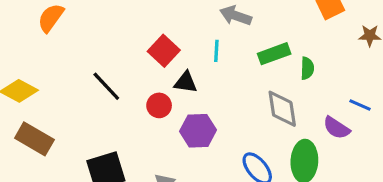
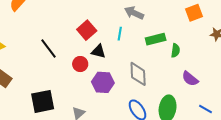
blue line: (360, 105) -> (206, 109), moved
gray diamond: (282, 109) -> (138, 74), moved
purple semicircle: (337, 128) -> (190, 79), moved

